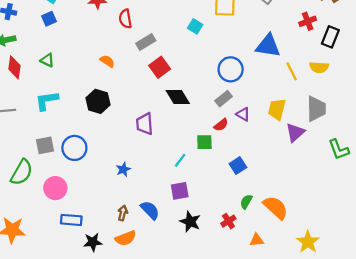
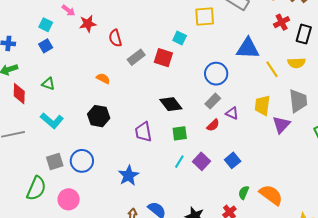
red square: (160, 67) -> (163, 58), moved, turned -30
cyan L-shape: (47, 101) -> (52, 121), turned -125
green square: (204, 142) -> (180, 133), moved
blue star: (123, 169) -> (129, 175), size x1.5
purple square: (180, 191) -> (202, 161), moved, turned -30

